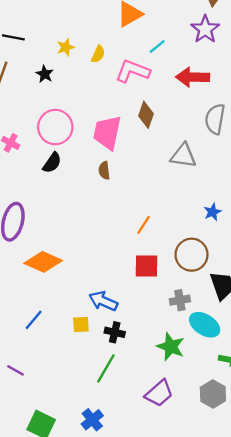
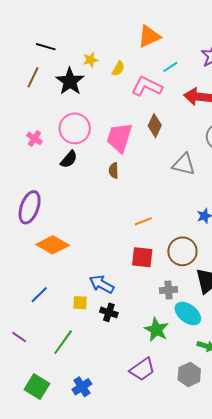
black star: (45, 74) -> (70, 81), size x1.8
orange line: (144, 225) -> (143, 221), turned 30
green line: (106, 368) -> (63, 342), moved

